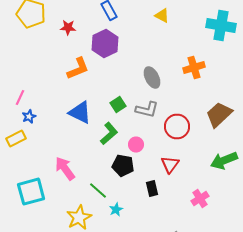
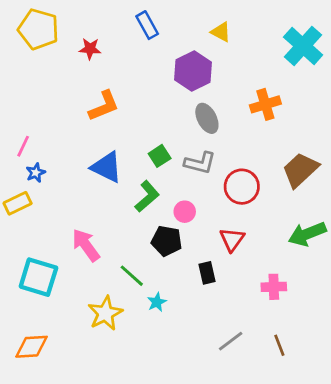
cyan cross: (221, 26) -> (303, 46), turned 32
purple hexagon: (105, 44) -> (193, 71), moved
cyan square: (31, 192) -> (38, 277), turned 32
pink cross: (200, 198) -> (274, 287), turned 30

